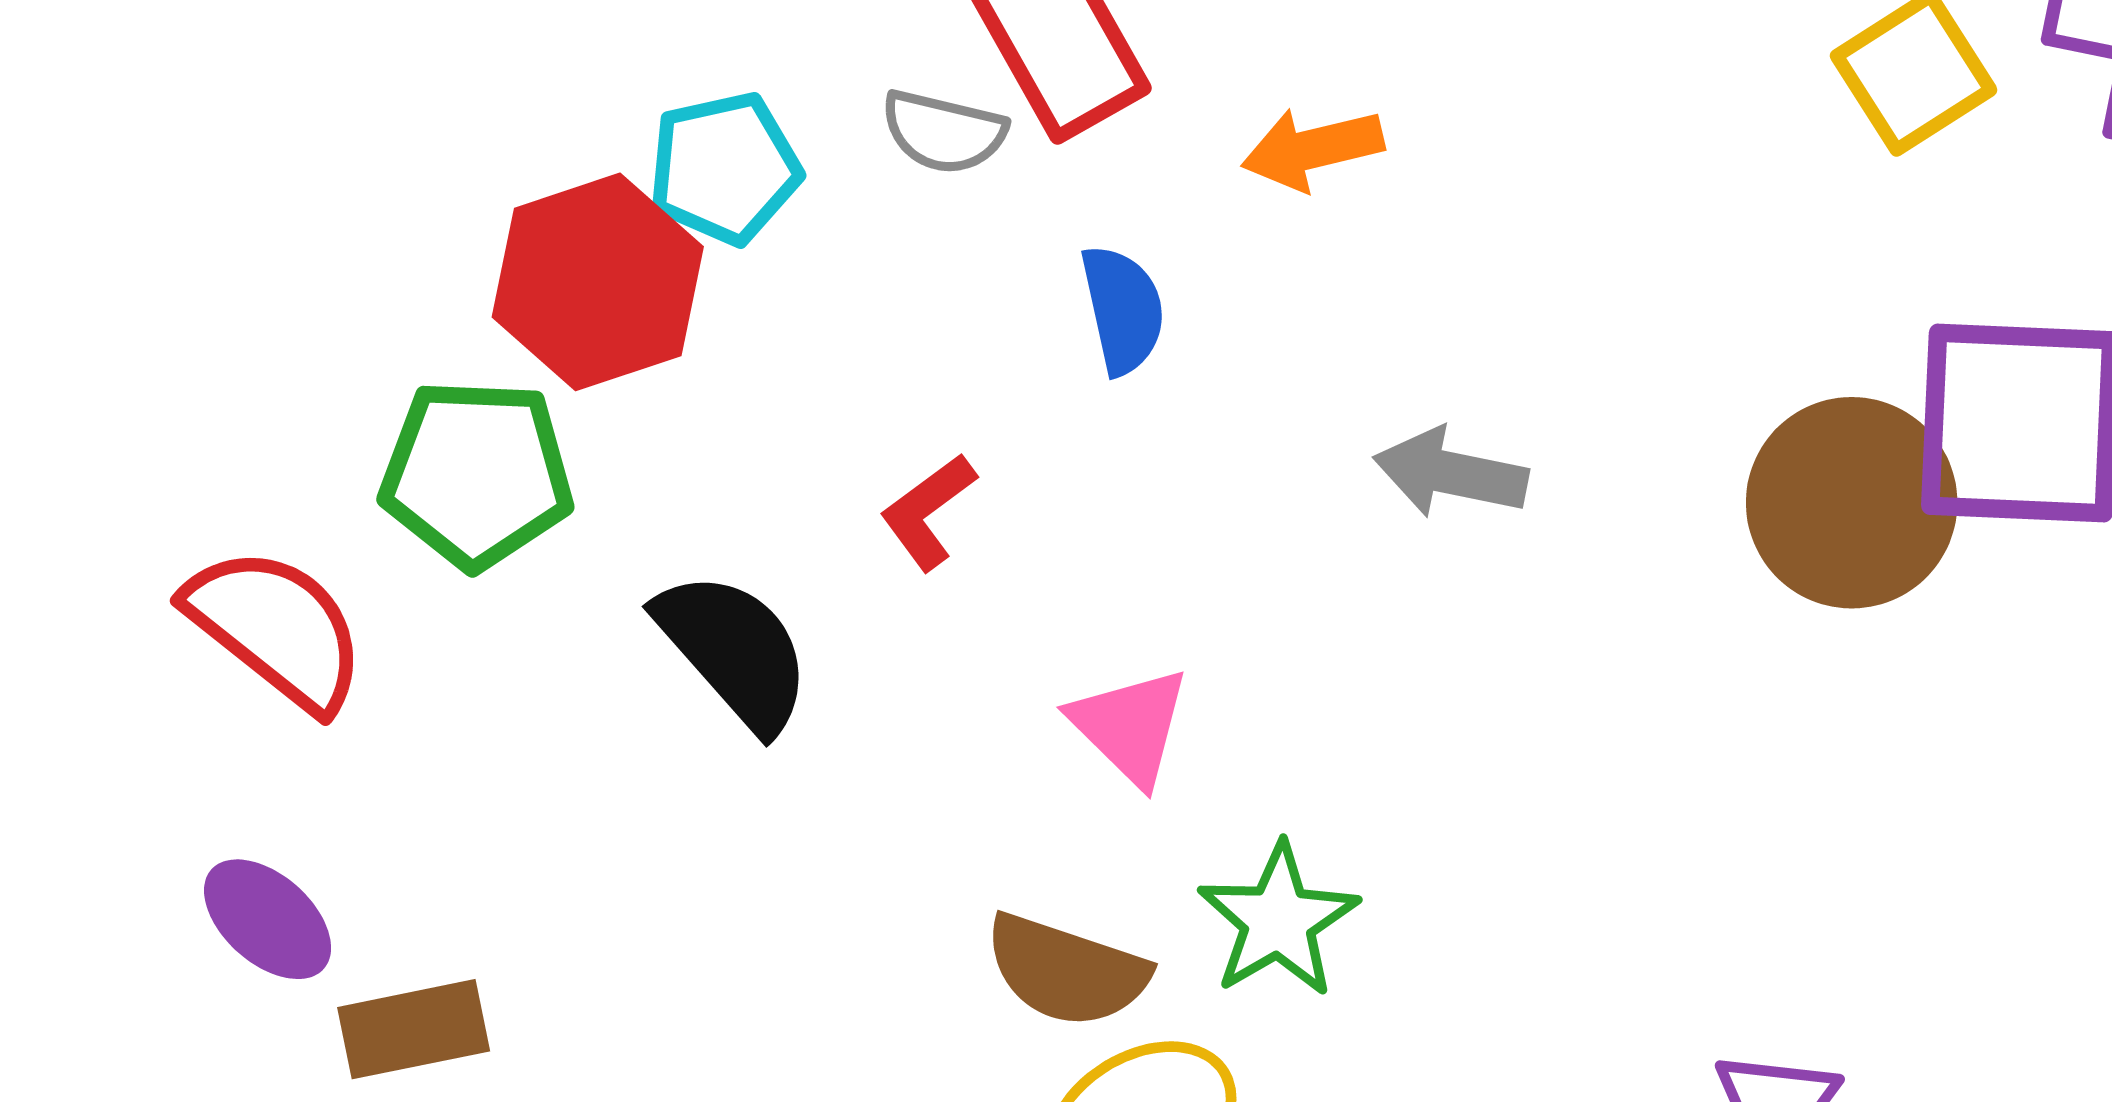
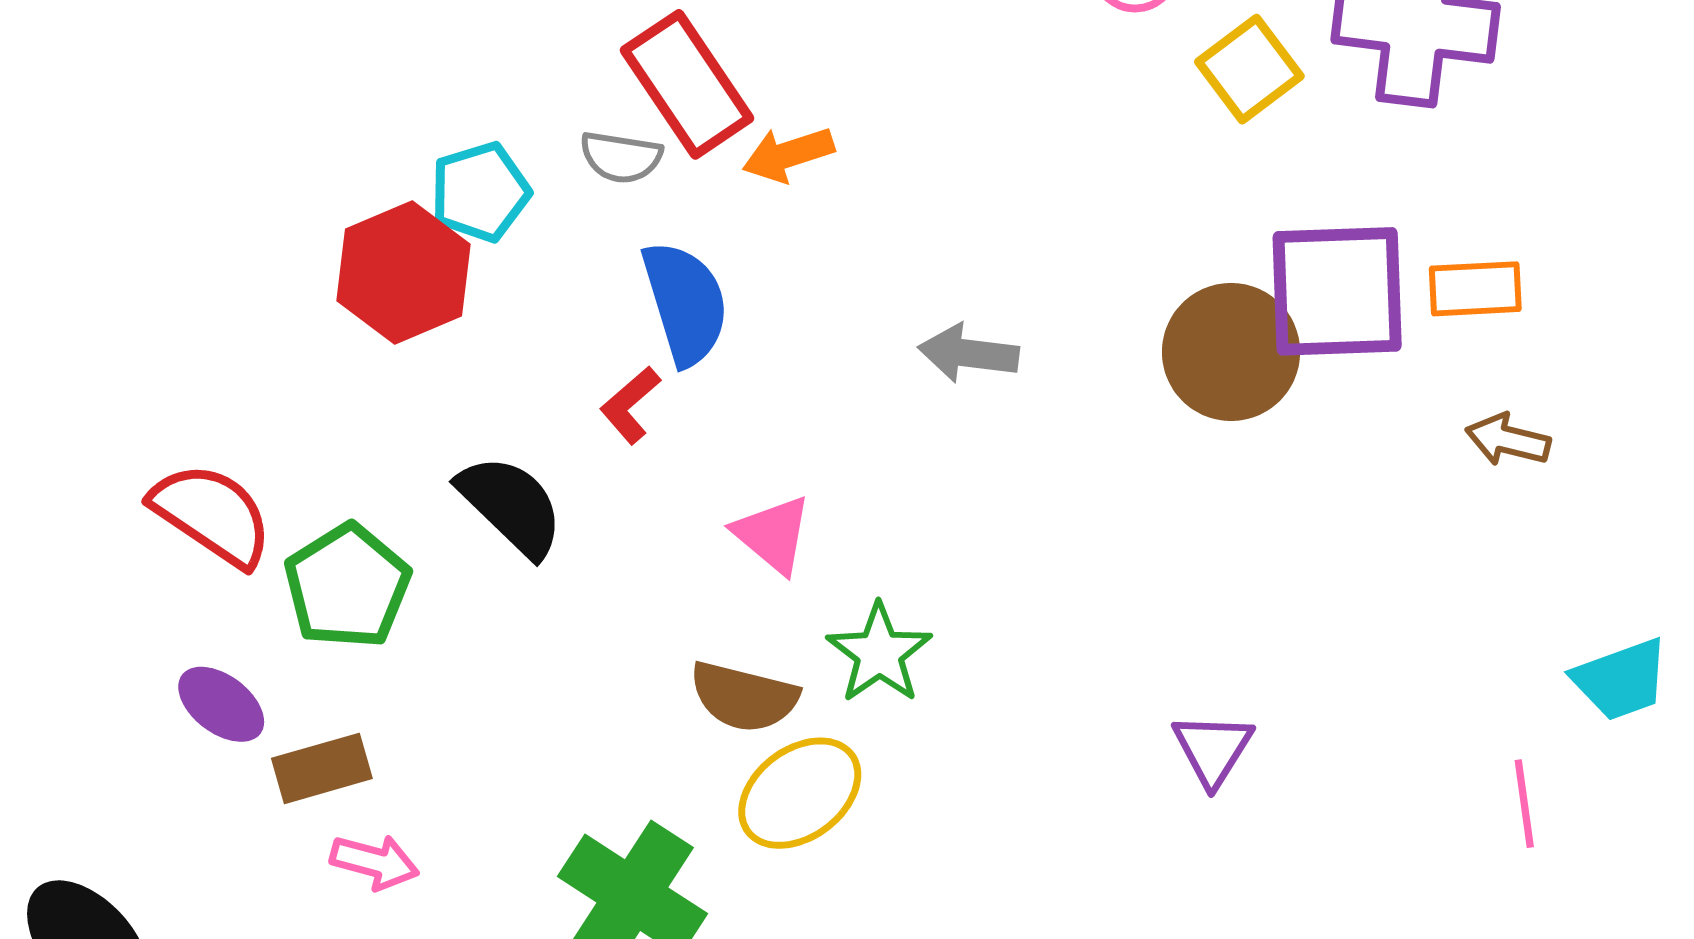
orange arrow: (1313, 149) -> (788, 154), moved
blue semicircle: (1123, 309) -> (685, 303), moved, size x1.5
green pentagon: (477, 474) -> (347, 586), moved, turned -30

